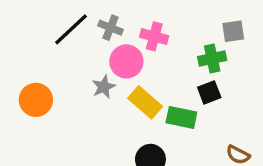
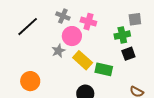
black line: (71, 29) -> (28, 27), moved
black square: (209, 92) -> (128, 54), moved
orange circle: (36, 100) -> (30, 81), moved

